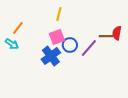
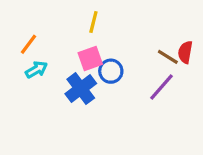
brown line: (106, 36) -> (168, 57), turned 32
cyan arrow: (12, 44) -> (36, 70), moved, turned -64
purple line: (89, 48) -> (161, 87), moved

